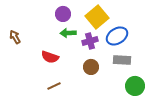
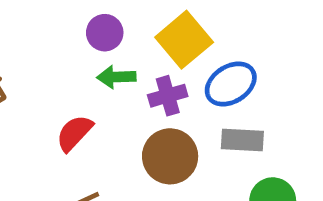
red semicircle: (50, 57) -> (74, 133), turned 114
brown circle: (91, 67) -> (170, 156), size x1.5

